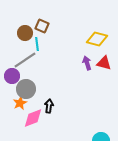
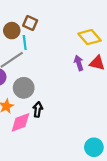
yellow diamond: (97, 39) -> (90, 37), turned 35
gray circle: (26, 89) -> (24, 88), moved

